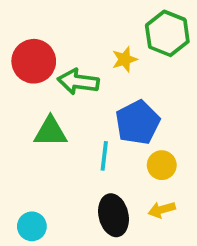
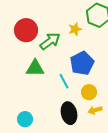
green arrow: (78, 82) -> (50, 41), turned 135
cyan line: (104, 156) -> (64, 81), turned -35
yellow circle: (162, 165) -> (89, 92), moved

